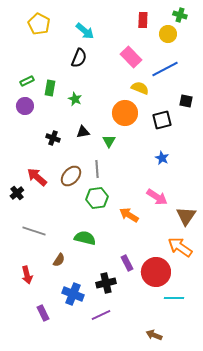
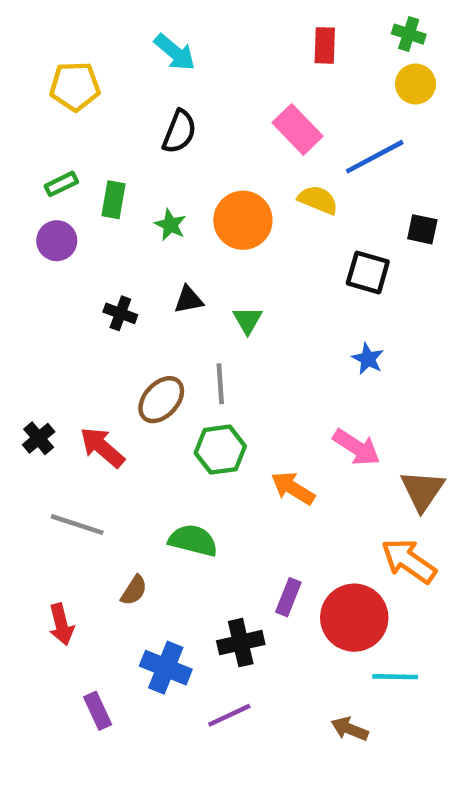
yellow pentagon: (39, 24) -> (75, 86), moved, turned -30
cyan arrow: (85, 31) -> (175, 52), moved
yellow circle: (168, 34) -> (416, 84), moved
orange circle: (125, 113) -> (243, 220), moved
black square: (162, 120) -> (368, 272), turned 30
red arrow: (37, 177) -> (102, 447), moved
purple rectangle: (127, 263) -> (288, 597), turned 49
brown arrow: (154, 335) -> (350, 729), moved

